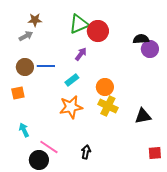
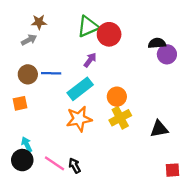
cyan rectangle: (72, 80) -> (80, 89), size x1.6
yellow cross: (108, 106) -> (120, 118), turned 36
black arrow: (86, 152) -> (75, 166), moved, turned -40
black circle: (39, 160) -> (22, 160), moved

